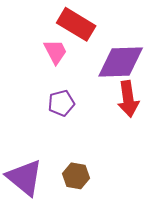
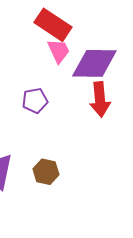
pink trapezoid: (55, 52) -> (59, 51), moved

